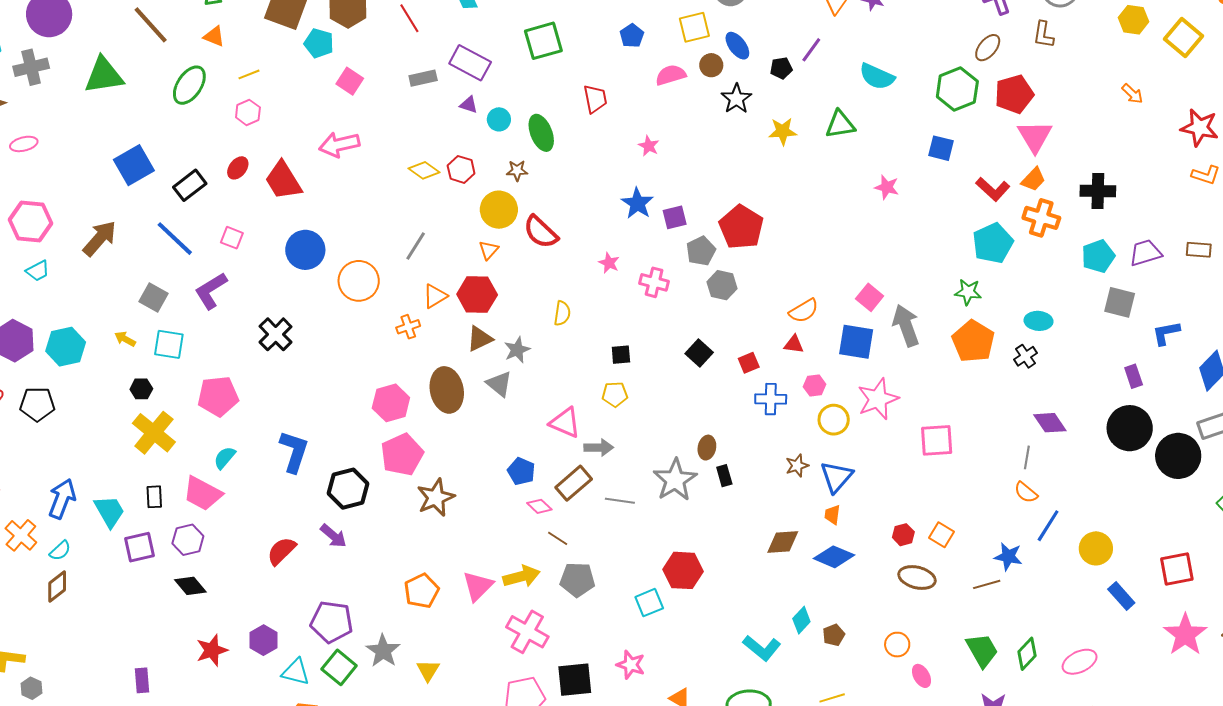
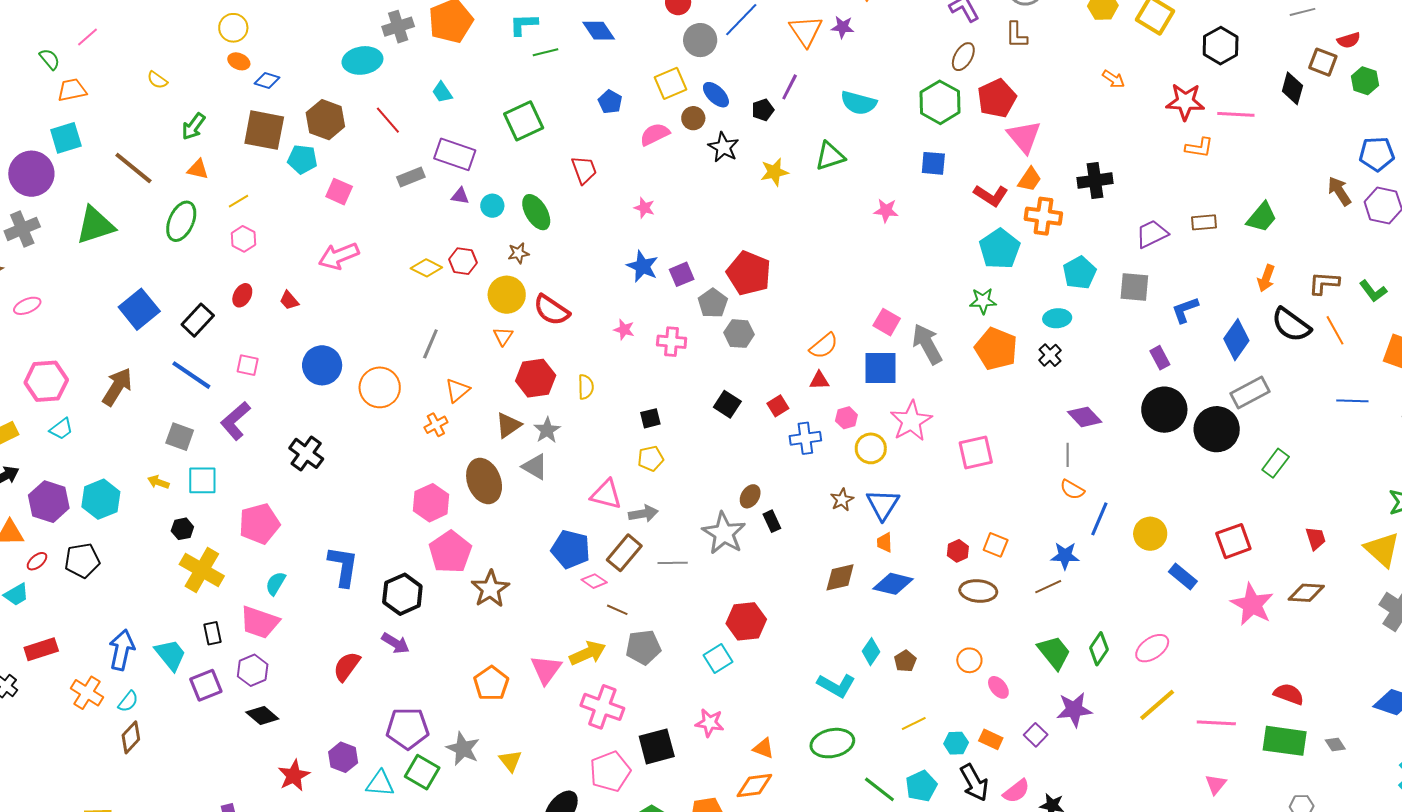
red trapezoid: (283, 181) -> (289, 300), size x0.5
cyan pentagon: (1098, 256) -> (1080, 273), moved
red hexagon: (477, 295) -> (536, 378), moved
brown ellipse: (707, 448) -> (750, 496), turned 30
blue pentagon: (521, 471) -> (571, 549), size x1.4

